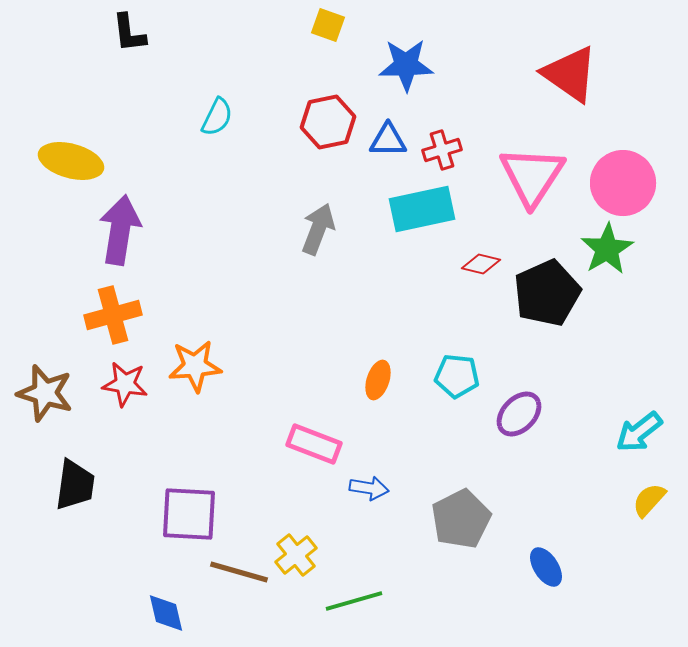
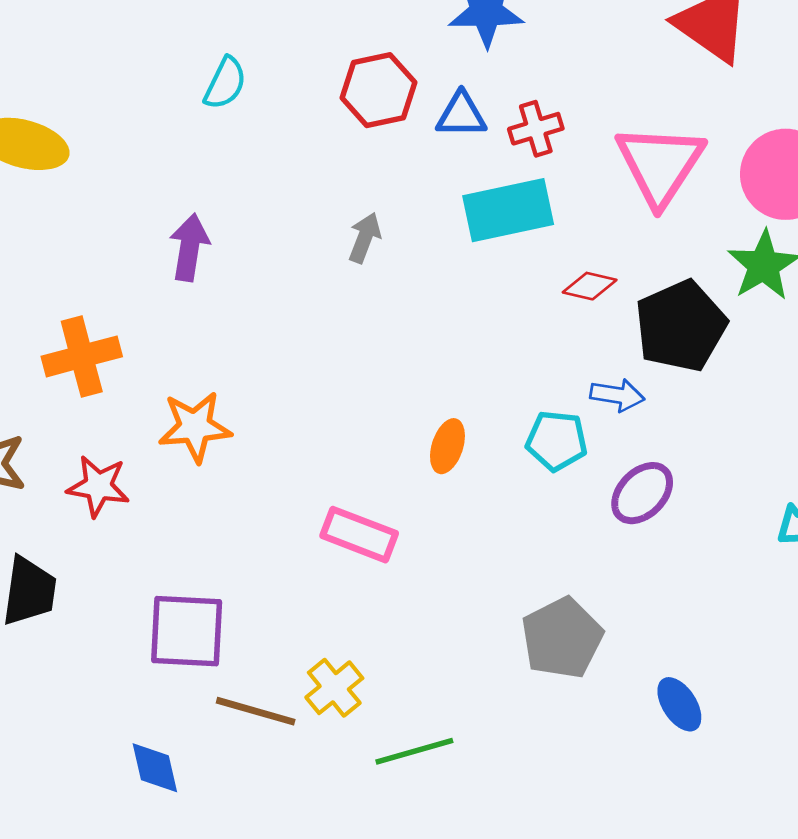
gray arrow: (318, 229) -> (365, 238), size x0.7
purple arrow: (120, 230) -> (189, 247), moved, size x0.7
red star: (125, 384) -> (98, 486), moved
blue arrow: (369, 488) -> (617, 395), moved

